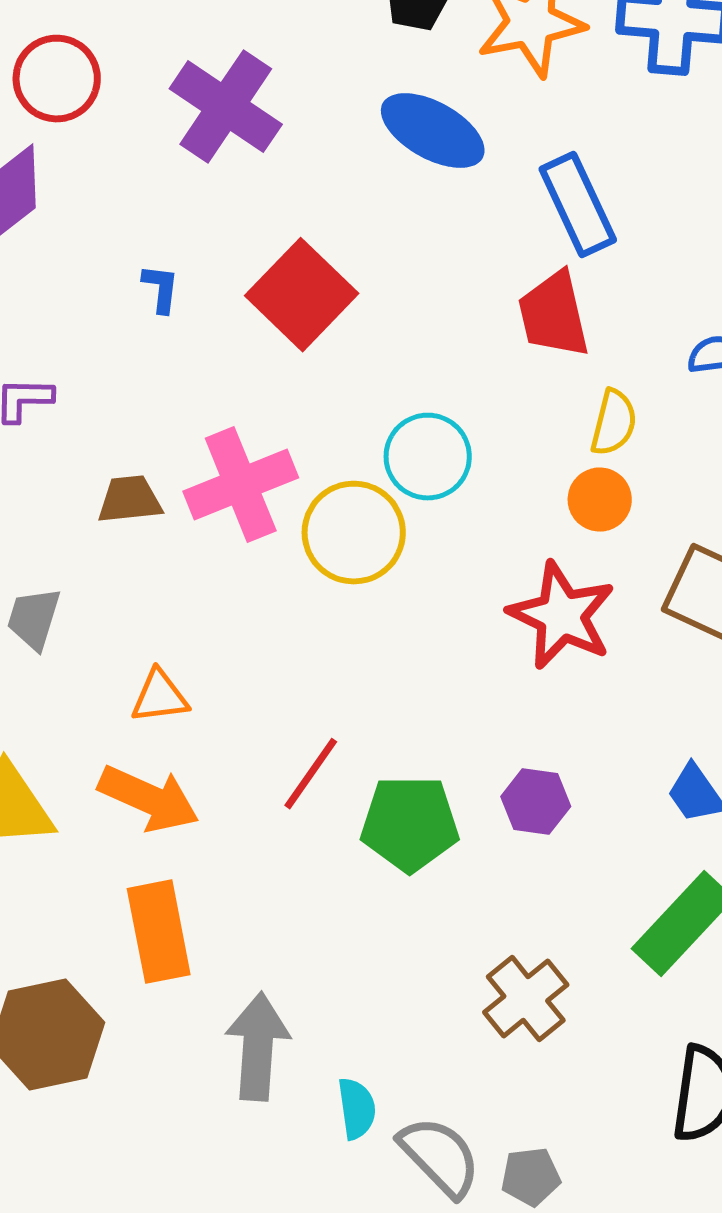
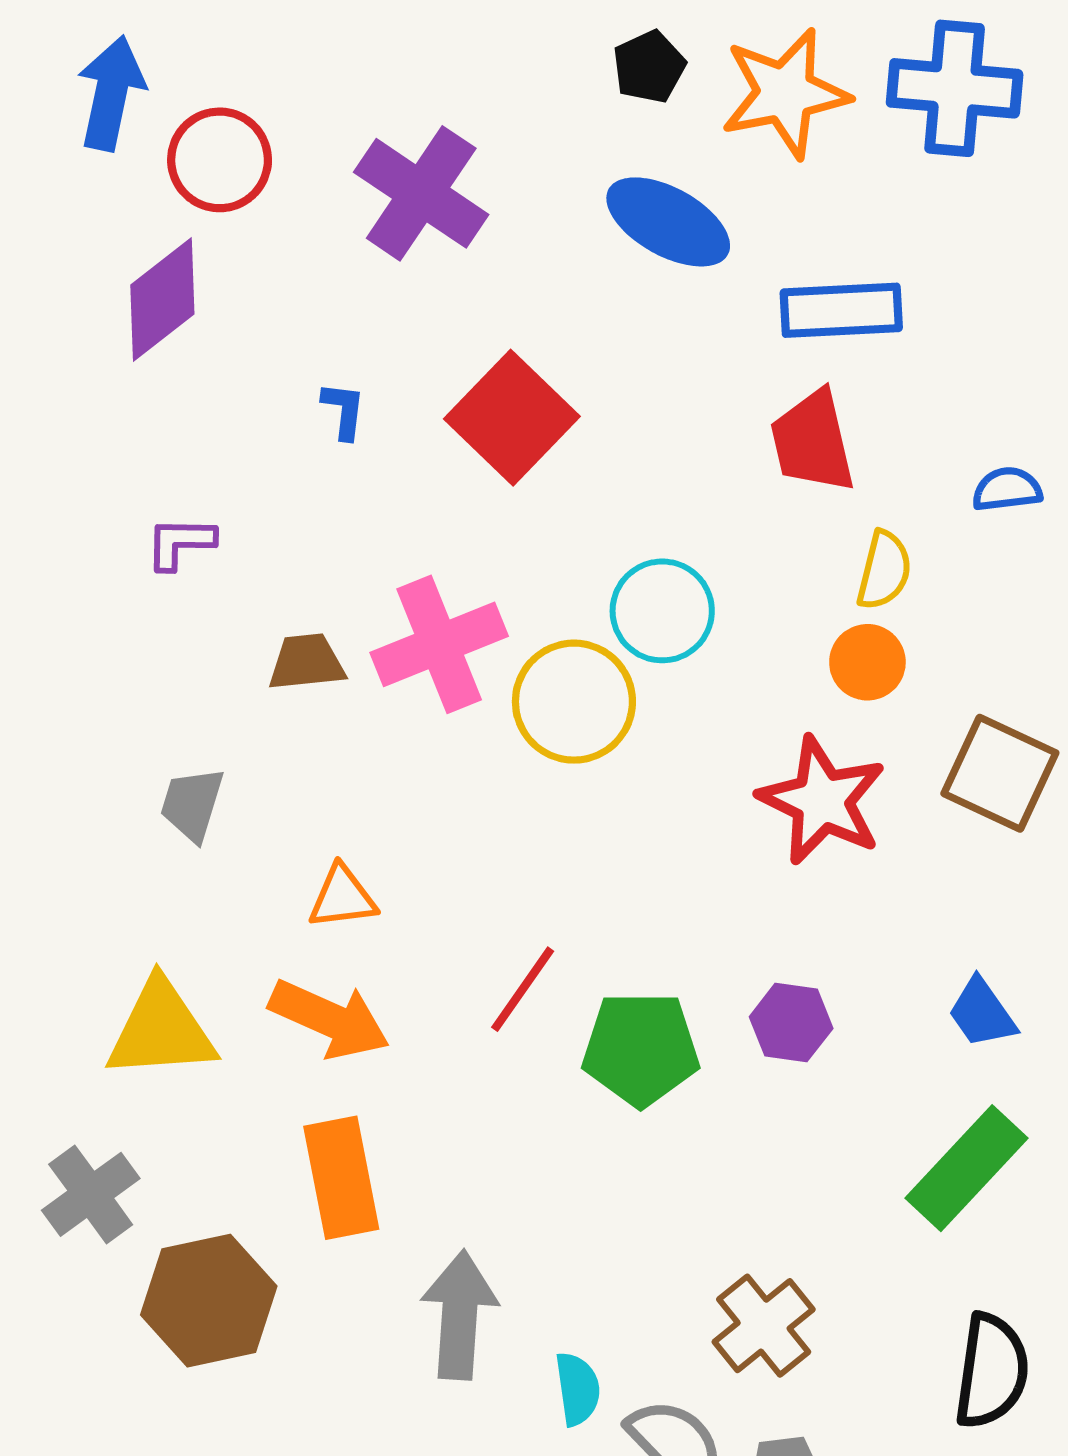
blue rectangle: (578, 205) -> (841, 310), turned -68
brown cross: (526, 999) -> (764, 1326), moved

